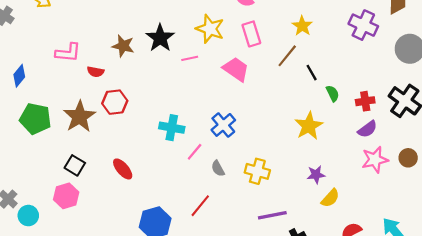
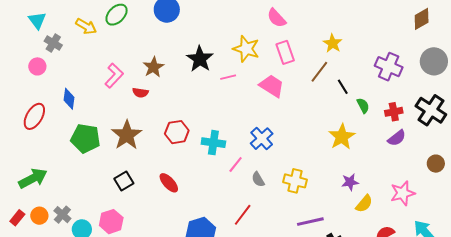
purple cross: (363, 25) -> (389, 67), moved
brown star: (123, 46) -> (153, 67), moved, turned 30
pink L-shape: (68, 53) -> (114, 76), turned -50
blue diamond: (19, 76) -> (69, 99), turned -30
red hexagon: (115, 102) -> (177, 132), moved
pink star: (375, 160) -> (403, 193), moved
black square: (75, 165) -> (124, 181), turned 30
pink hexagon: (66, 196) -> (111, 222), moved

